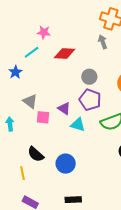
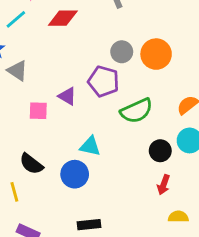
gray circle: (89, 77) -> (122, 52), moved
gray triangle: (30, 101) -> (17, 71), moved
cyan triangle: (78, 125) -> (90, 146), moved

